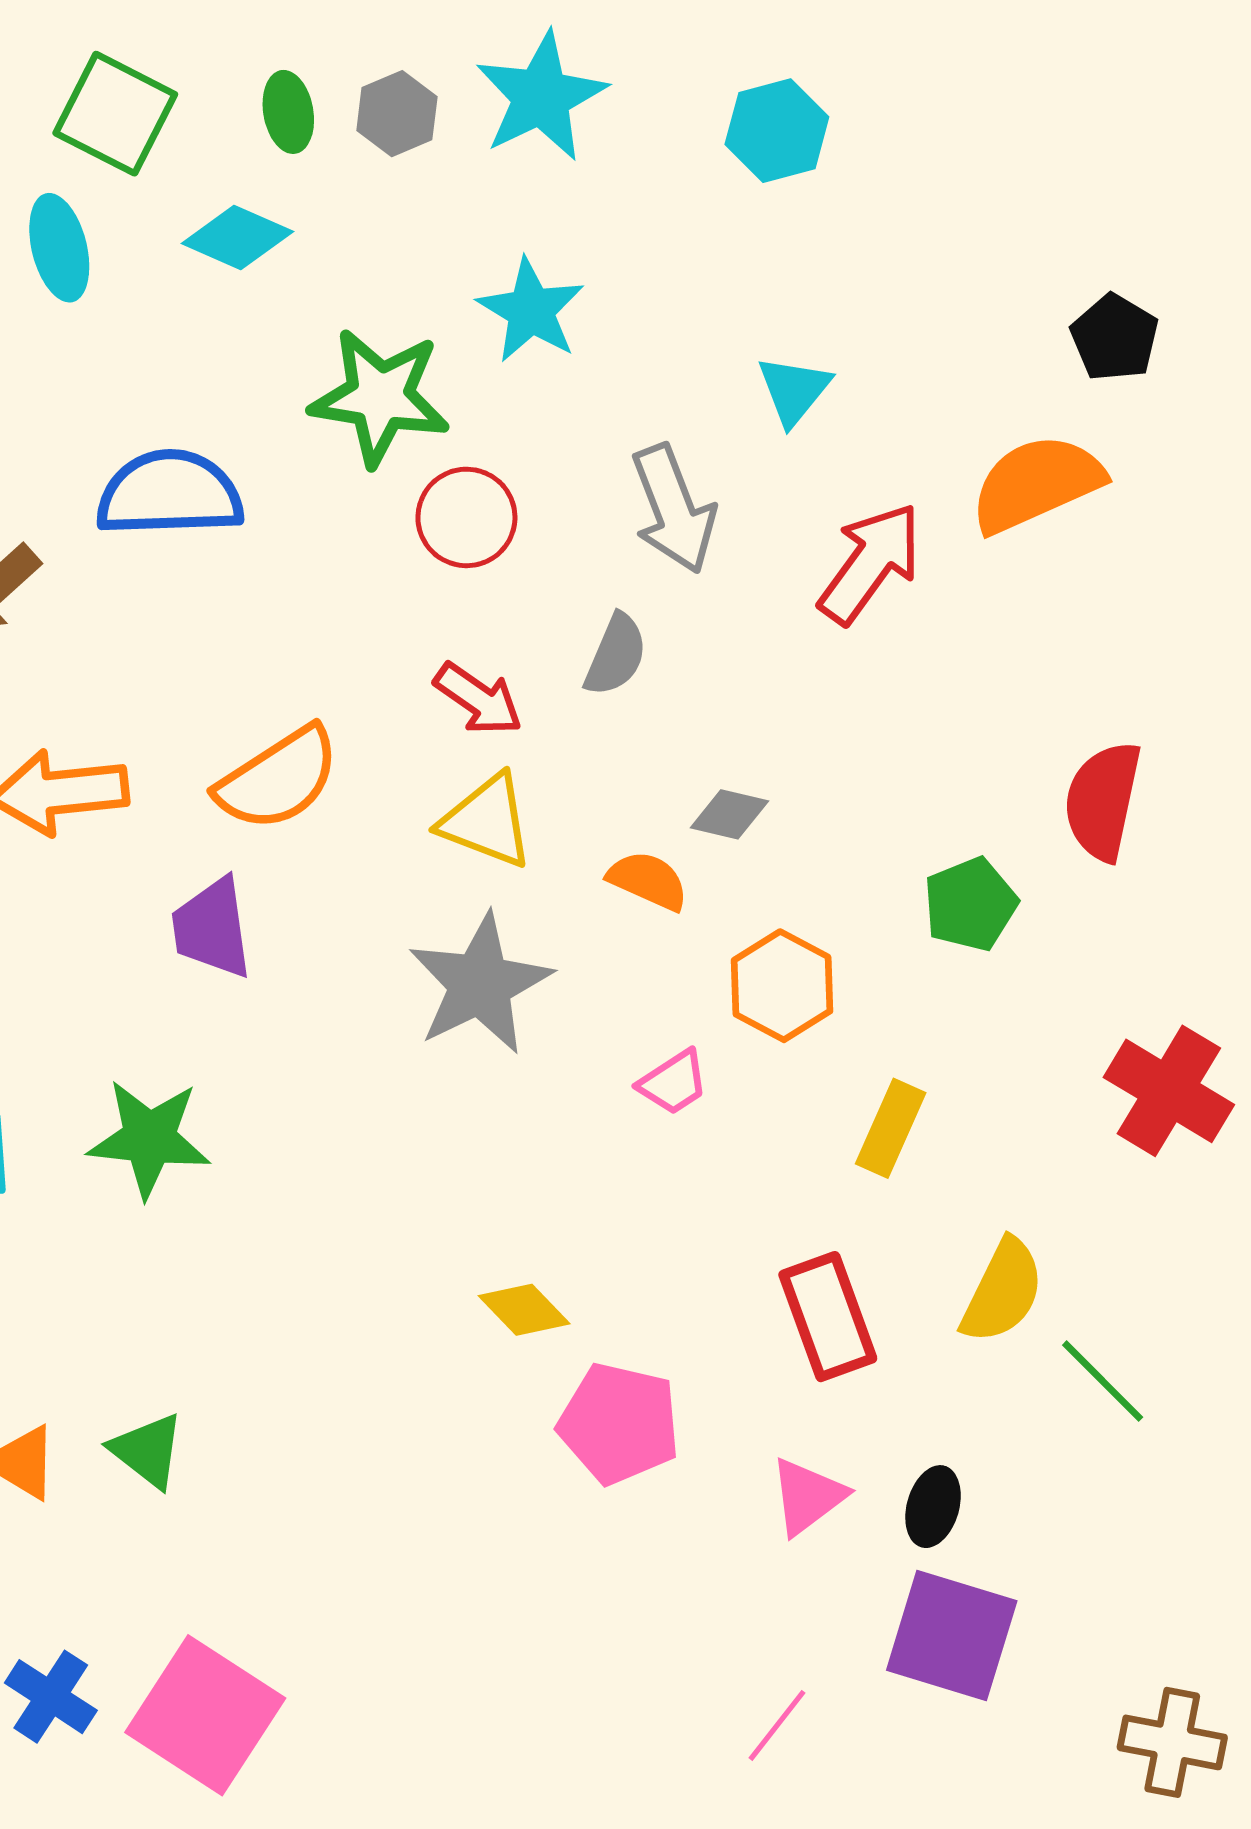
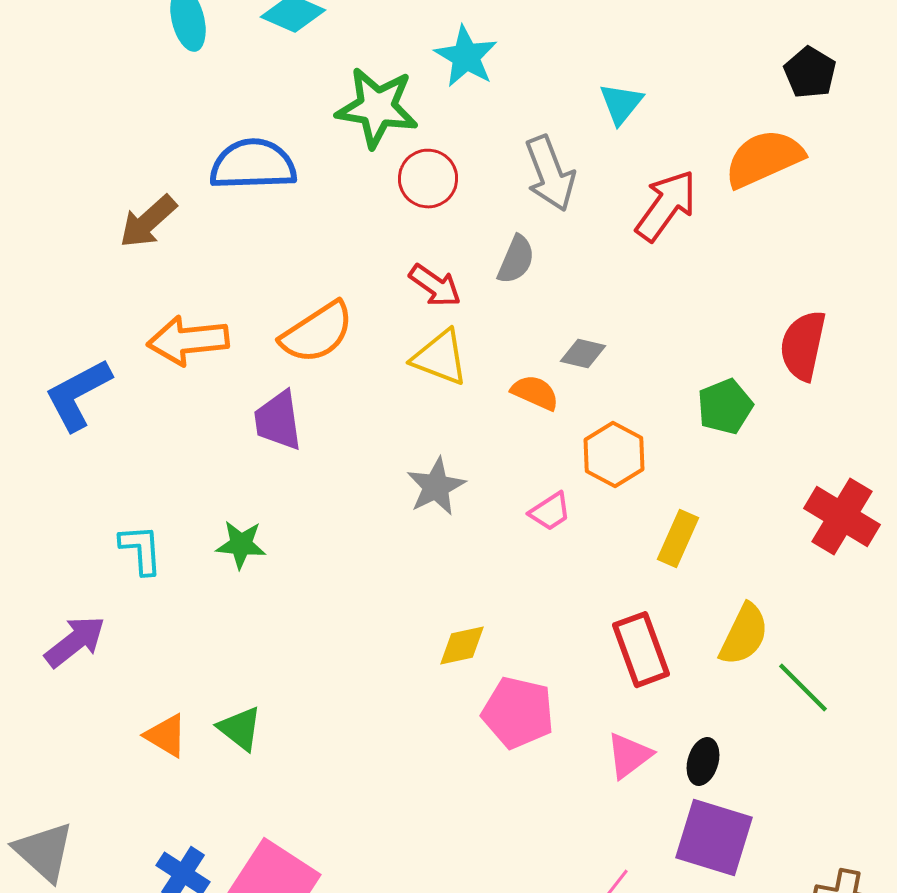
gray star: (480, 984) -> (436, 487), moved, size x0.7
green star: (149, 1138) -> (241, 545), size x0.7
yellow diamond: (524, 1310) -> (462, 646), turned -58

